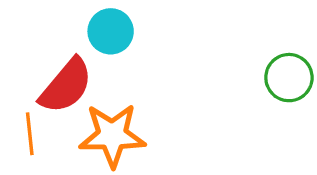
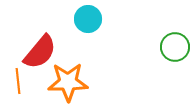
cyan circle: (111, 31) -> (88, 19), moved

